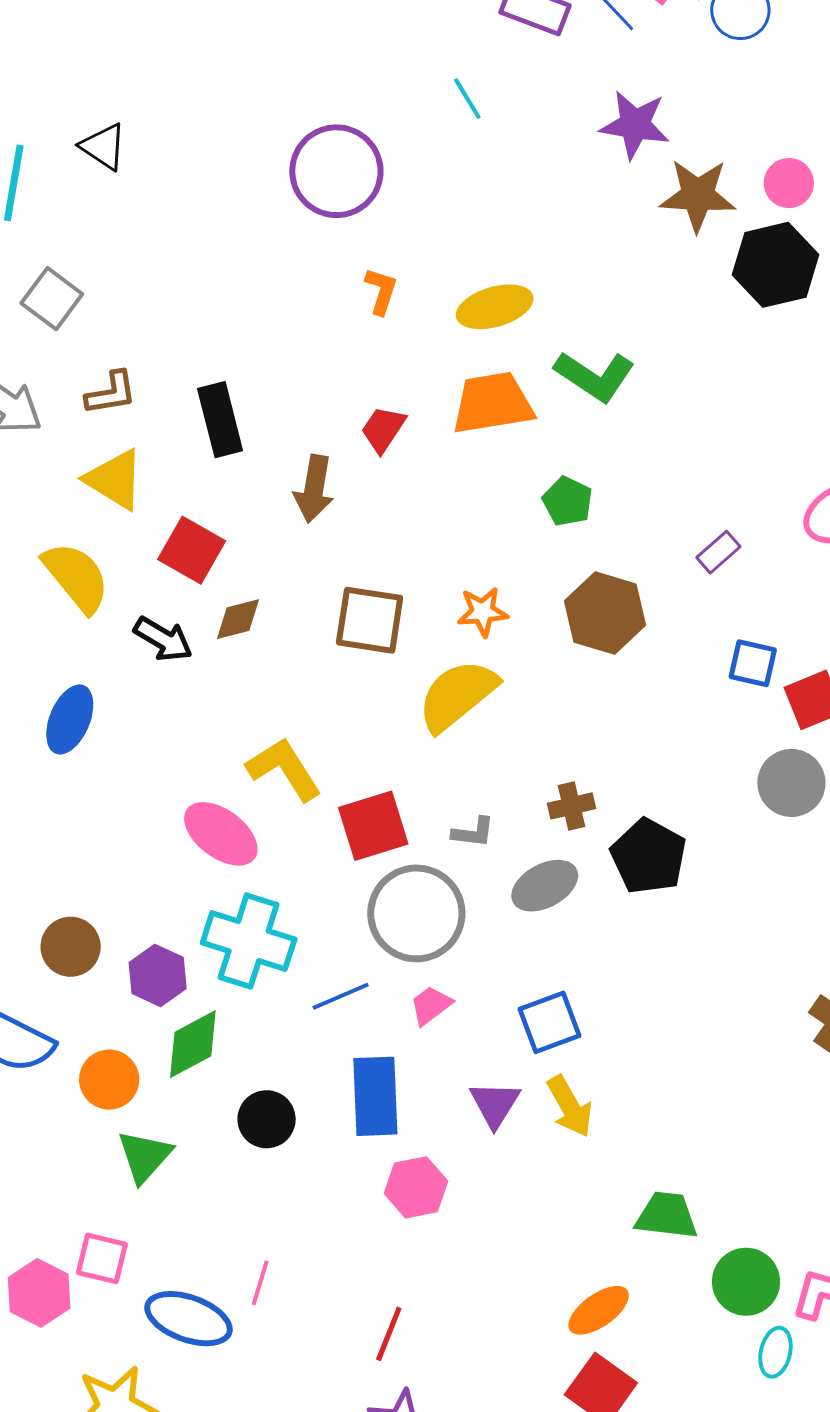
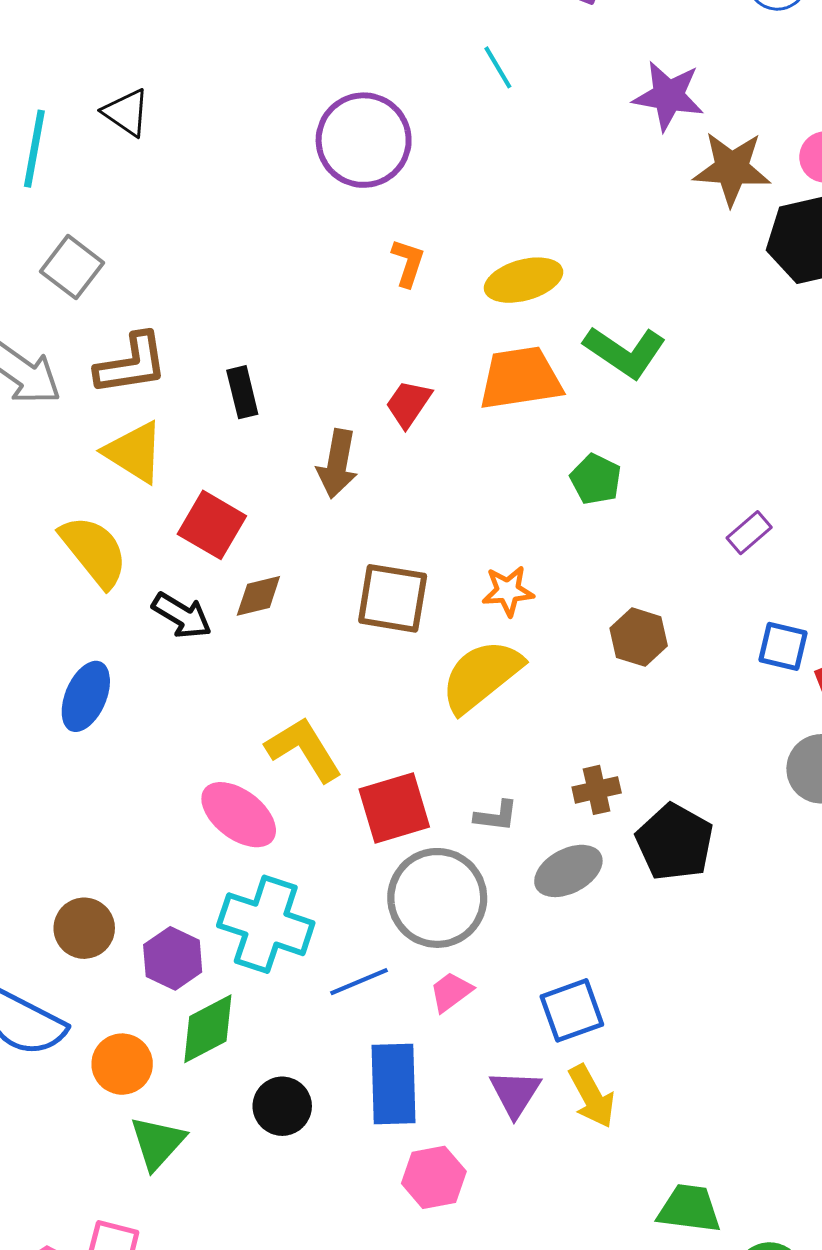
brown L-shape: (111, 393) -> (131, 364), size x1.4
black rectangle: (220, 420) -> (242, 392), size x0.7
brown hexagon: (605, 613) -> (639, 637), moved, size x0.7

